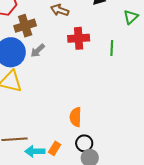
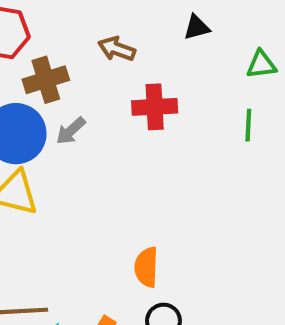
green triangle: (131, 17) -> (261, 65), turned 35
green line: (112, 48) -> (248, 125), moved

